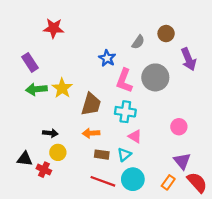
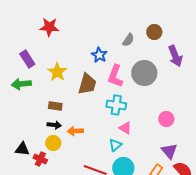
yellow star: (62, 88) -> (57, 72), moved
green arrow: (36, 89) -> (21, 84), moved
brown trapezoid: (91, 104) -> (87, 84), moved
black arrow: (50, 133) -> (54, 125), moved
orange arrow: (91, 133) -> (75, 131), moved
brown rectangle: (102, 155) -> (55, 106), moved

